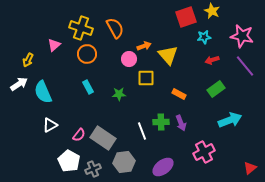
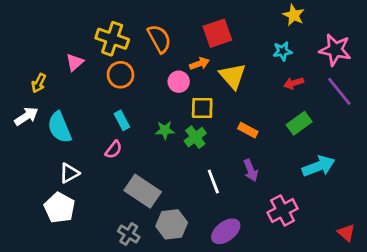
red square: (186, 17) -> (217, 33), moved
green cross: (161, 122) -> (195, 137), moved, turned -35
white line: (142, 131) -> (213, 181), moved
pink semicircle: (79, 135) -> (114, 150), moved
white pentagon: (69, 161) -> (60, 208), moved
red triangle: (250, 168) -> (346, 233), turned -40
gray cross: (93, 169) -> (129, 234), turned -35

